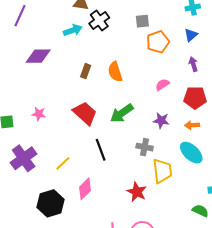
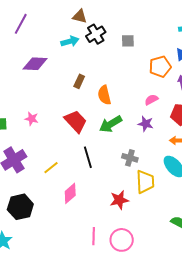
gray square: (142, 21) -> (128, 41), moved
orange pentagon: (158, 42) -> (160, 67), moved
orange semicircle: (115, 72) -> (104, 95), moved
purple star: (161, 120) -> (146, 124), moved
red star: (137, 192) -> (119, 200), turned 30
black hexagon: (50, 203) -> (20, 207), moved

